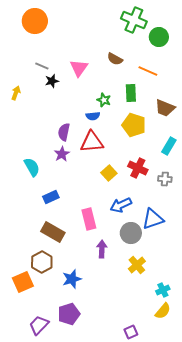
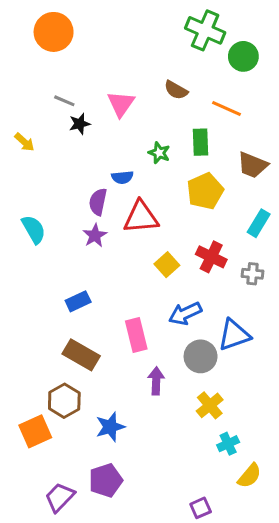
yellow arrow: (16, 93) -> (24, 142), turned 112
blue semicircle: (93, 116) -> (122, 177), moved
yellow pentagon: (134, 125) -> (205, 191), turned 30
cyan semicircle: (32, 167) -> (34, 229), moved
cyan cross: (163, 290) -> (228, 444), moved

